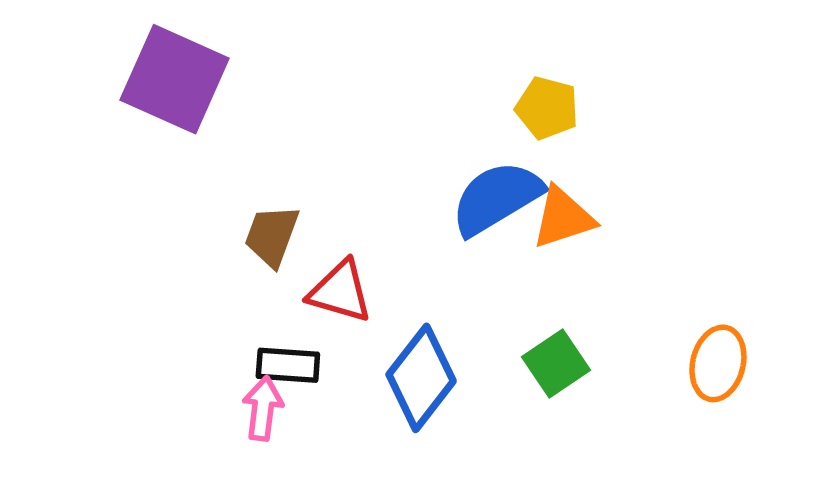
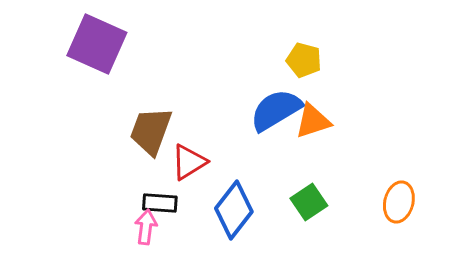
brown trapezoid: (272, 236) -> (151, 131), size x1.4
red triangle: (340, 291) -> (189, 162), turned -48

